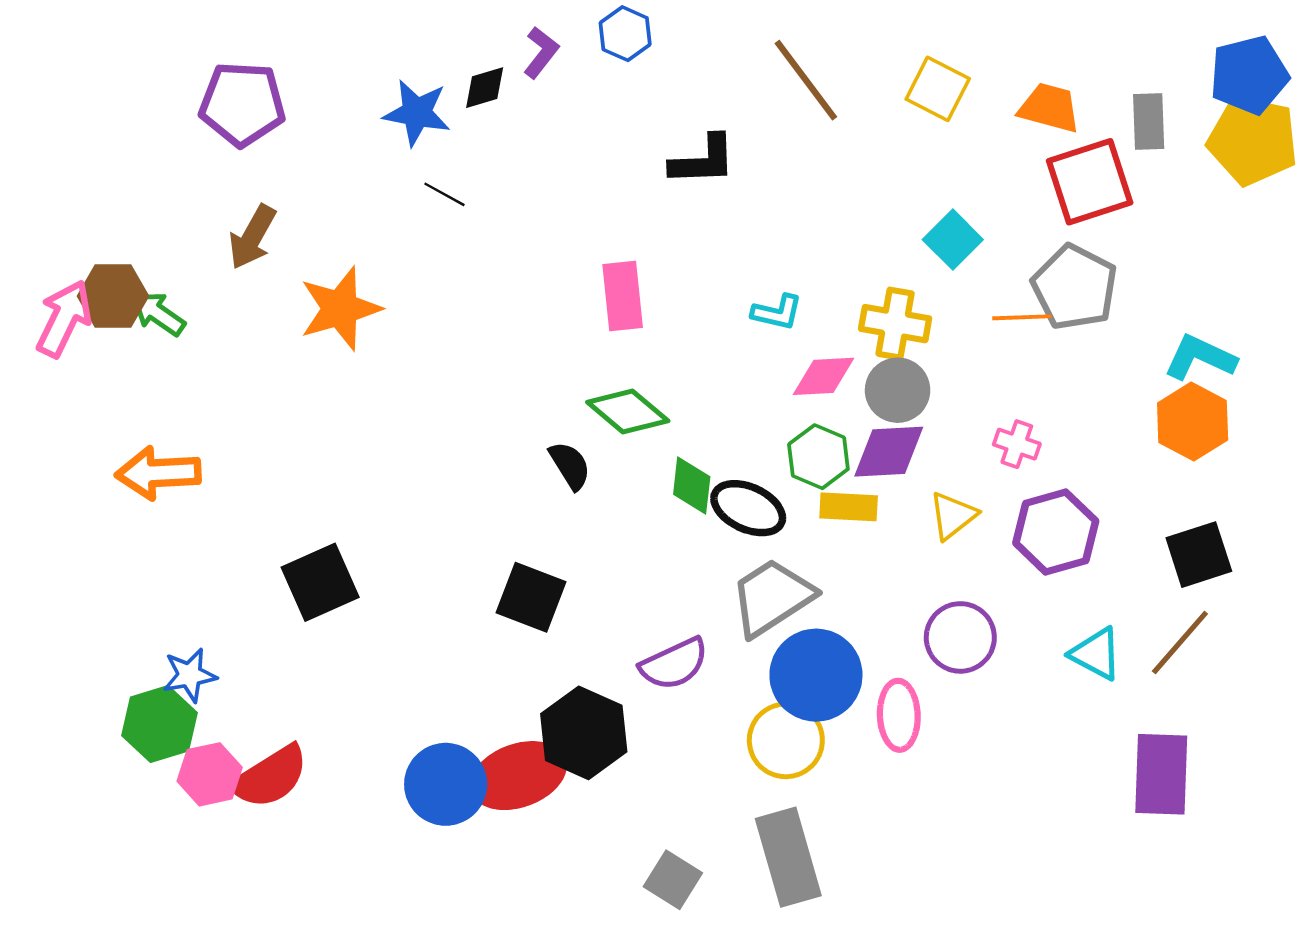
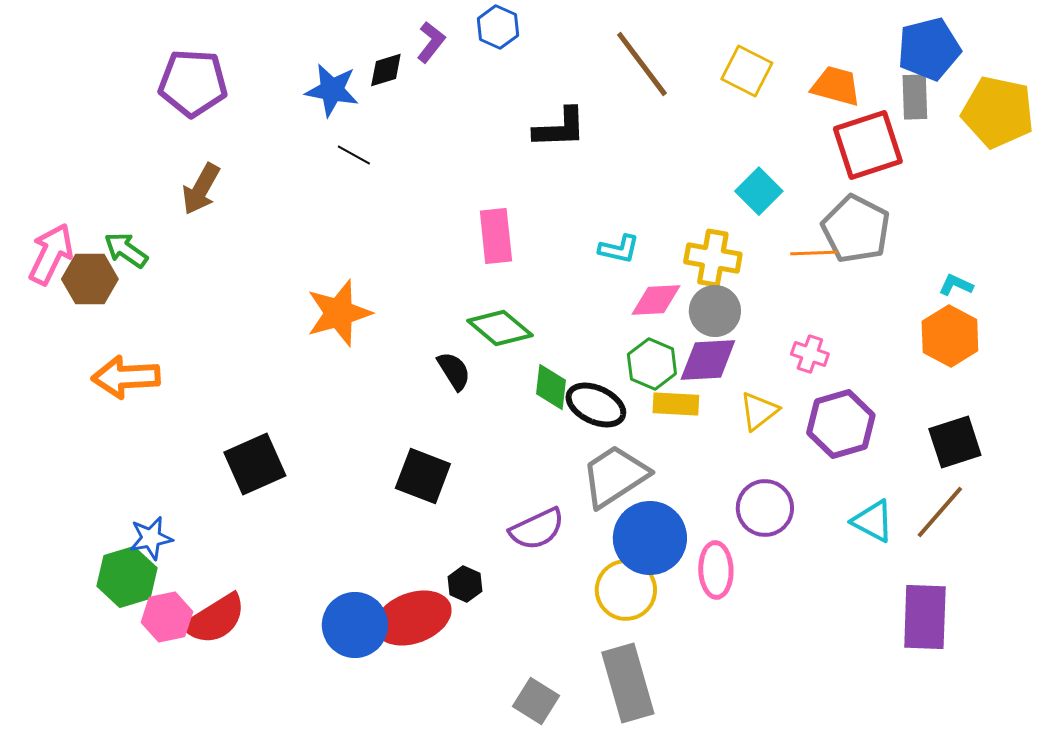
blue pentagon: (1249, 75) -> (929, 49), moved
brown hexagon: (113, 296) -> (90, 279), moved
orange star: (340, 309) -> (339, 313), moved
cyan L-shape: (1200, 358) -> (956, 285), size x0.6
black hexagon: (584, 733) -> (465, 584), size x0.5

